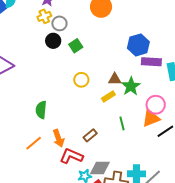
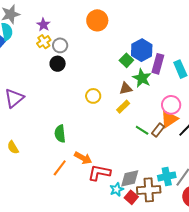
green square: (76, 46) -> (126, 60), moved
purple rectangle: (151, 62) -> (158, 64), turned -66
green star: (131, 86) -> (142, 78), moved
green line: (122, 123) -> (142, 130), turned -32
brown rectangle: (90, 135) -> (158, 130), moved
orange arrow: (58, 138) -> (83, 158), turned -30

